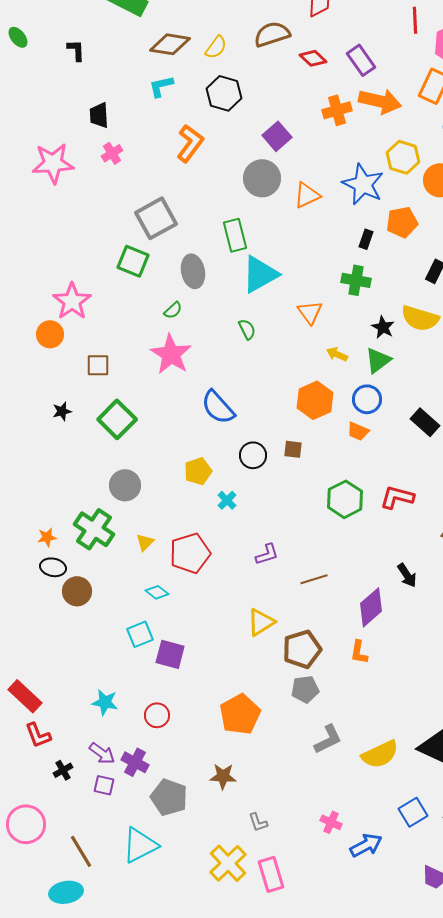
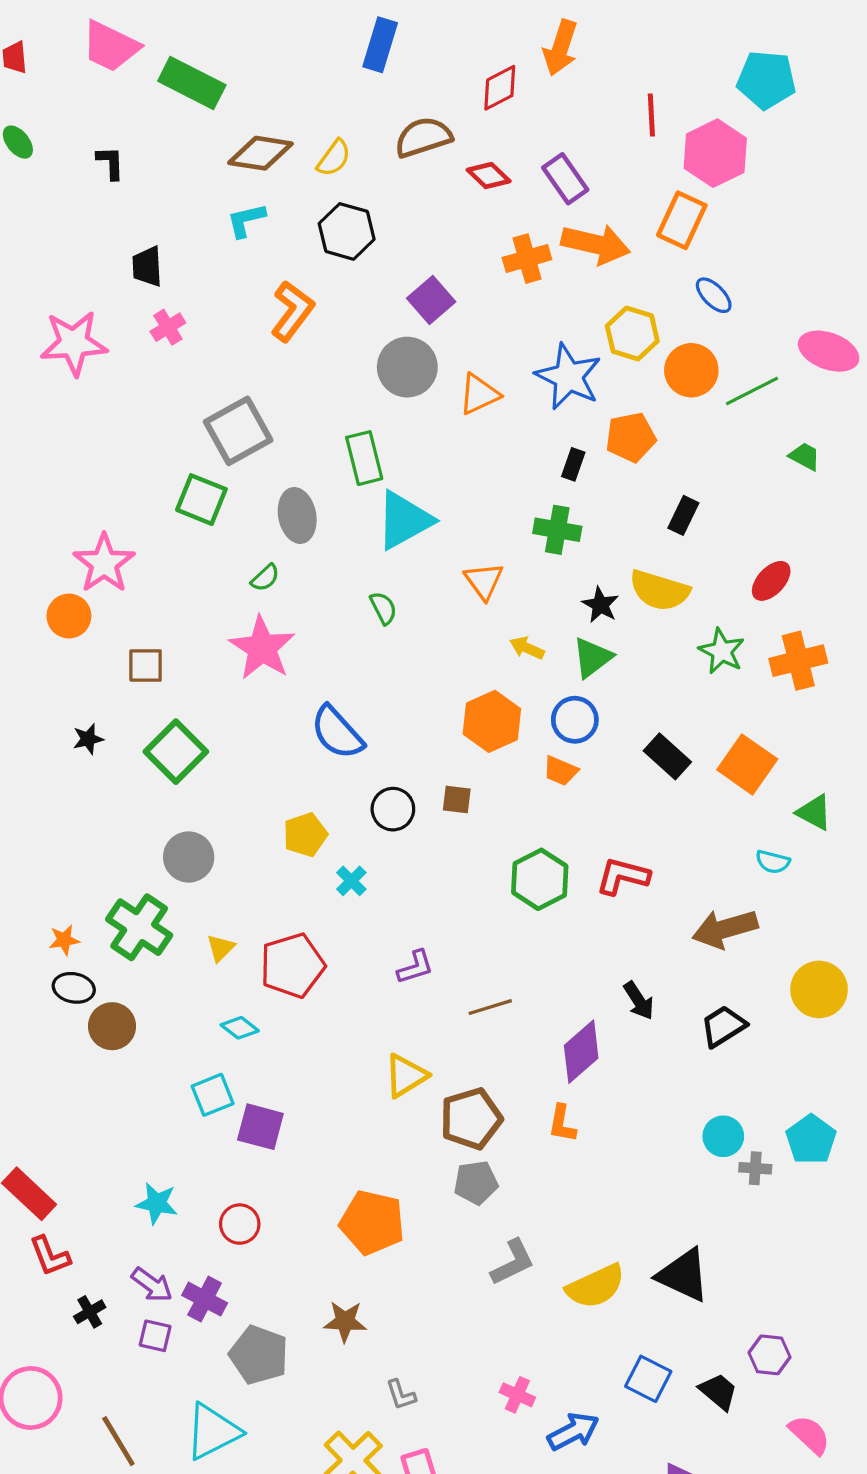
orange pentagon: (240, 714) -> (372, 1222), turned -30
blue square: (413, 812) -> (648, 1379), turned -32

